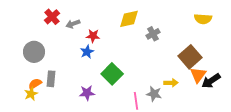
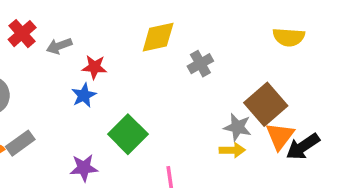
gray rectangle: (51, 79) -> (20, 143), turned 49
gray star: (154, 94) -> (238, 127), moved

